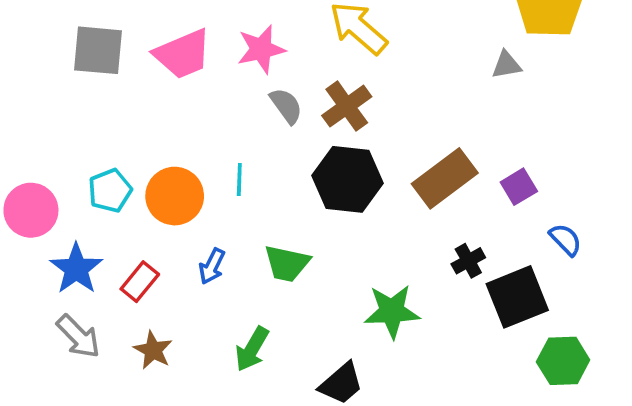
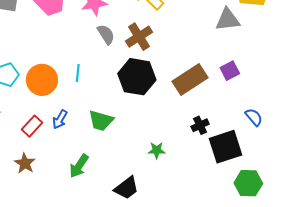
gray triangle: (507, 65) -> (228, 20), size x1.5
purple square: (519, 187) -> (230, 71), moved
red rectangle: (140, 282) -> (32, 126), moved
green star: (392, 311) -> (157, 150), size x0.6

